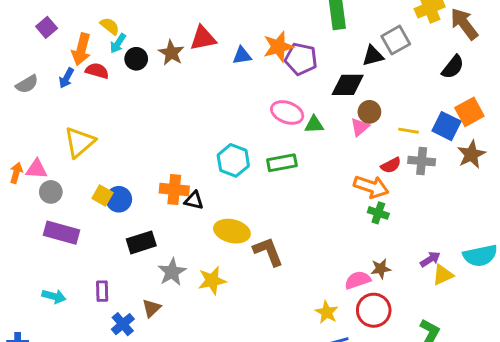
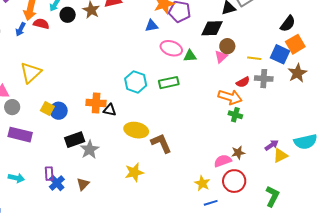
blue triangle: (242, 56) -> (152, 26), moved
black semicircle: (453, 67) -> (288, 24), moved
gray star: (172, 272) -> (89, 150), moved
yellow star: (212, 281) -> (134, 172), moved
blue cross: (123, 324) -> (57, 183), moved

